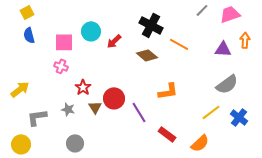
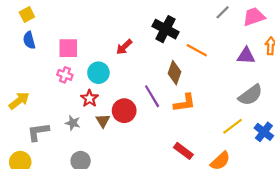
cyan circle: (91, 31) -> (98, 73), moved
brown diamond: (147, 55) -> (174, 73), moved, turned 70
purple line: (139, 112) -> (152, 96), moved

